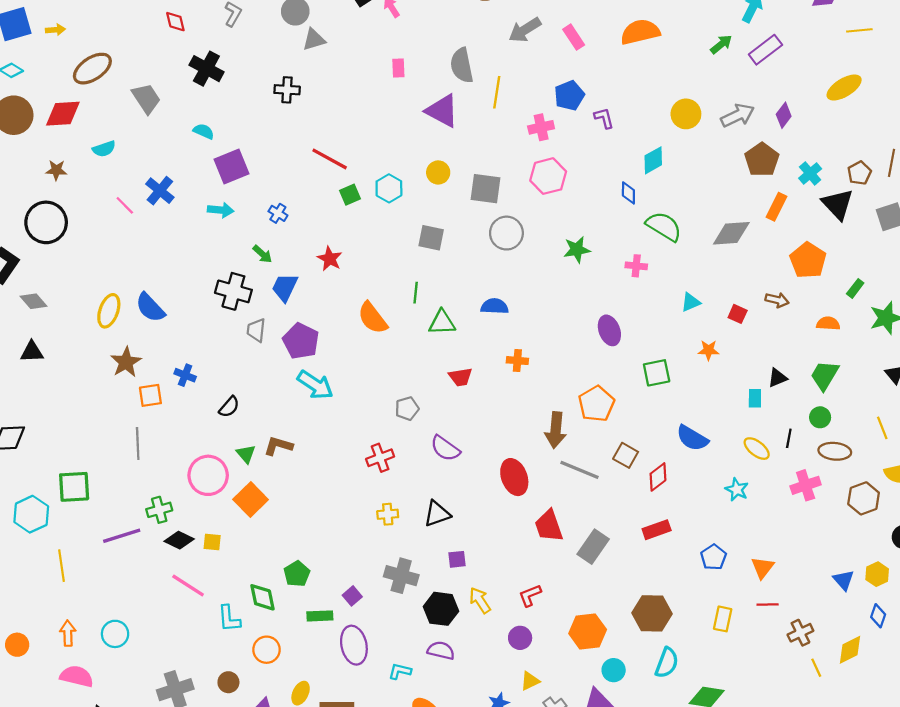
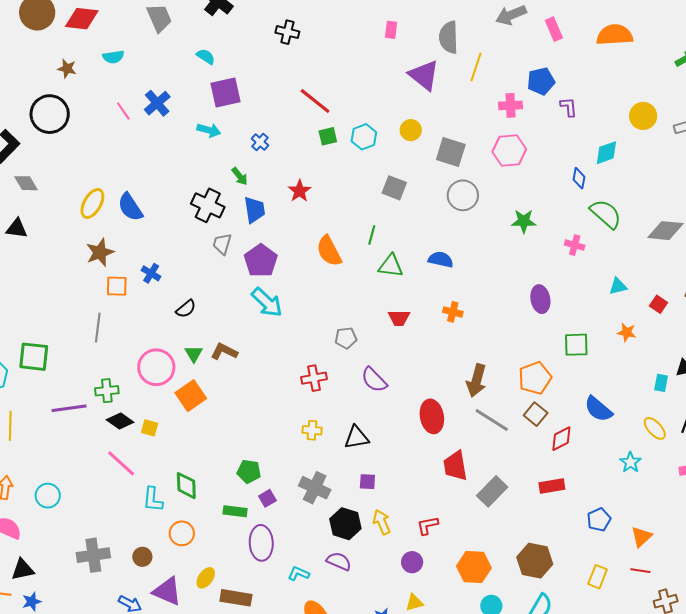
blue trapezoid: (285, 287) -> (255, 210), turned 136
orange pentagon: (596, 404) -> (535, 378), moved
green pentagon: (297, 574) -> (249, 471), moved, turned 30

